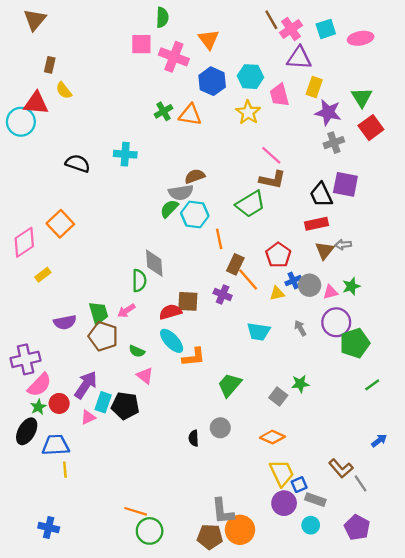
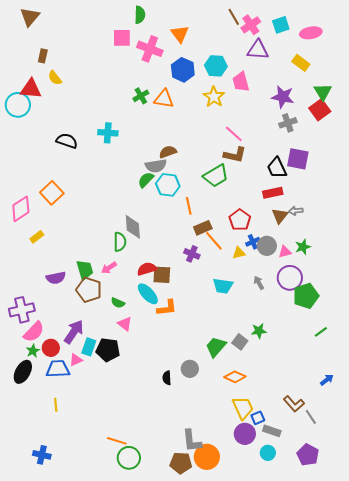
yellow rectangle: (314, 87) -> (301, 63), moved, turned -72
green triangle: (362, 97) -> (323, 92), moved
brown rectangle: (235, 264) -> (203, 228), turned 42
brown square: (188, 301) -> (162, 275), moved
green trapezoid: (230, 385) -> (216, 347), moved
blue trapezoid: (56, 445) -> (58, 369), moved

